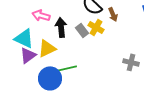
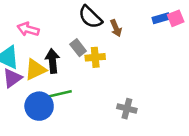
black arrow: (61, 27) -> (52, 61), moved
yellow cross: (96, 27) -> (95, 57), moved, turned -35
gray cross: (131, 62) -> (127, 109), moved

